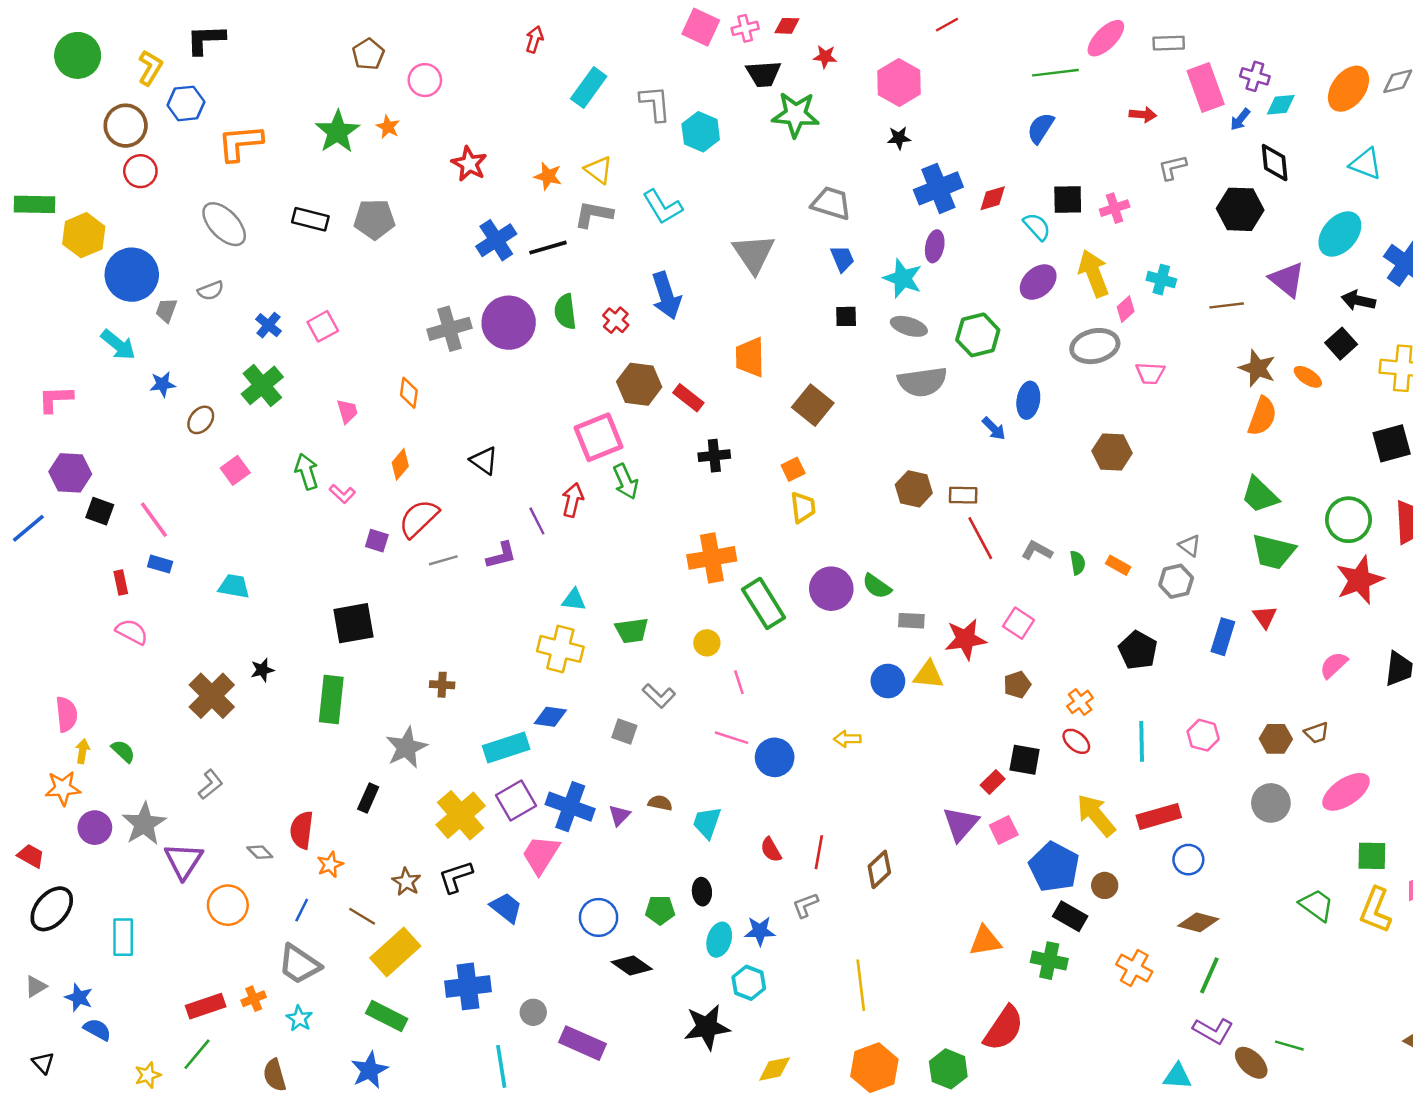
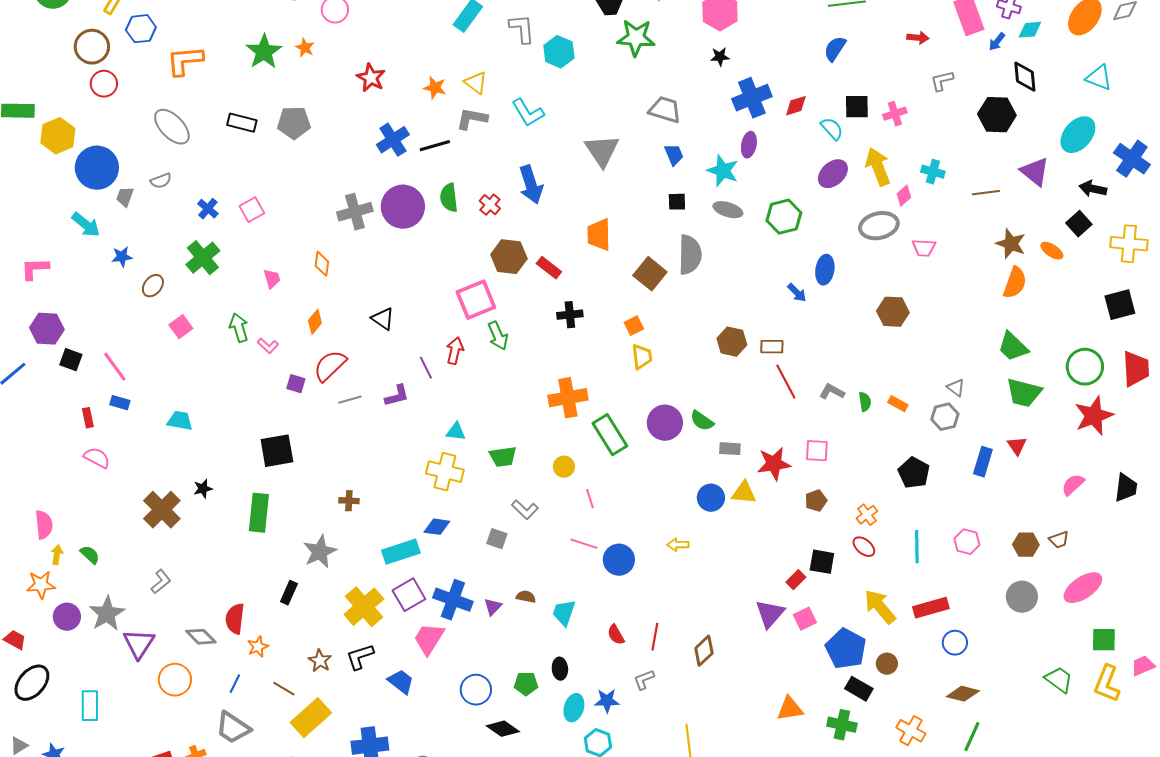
gray semicircle: (922, 382) -> (690, 255), moved, turned -81
pink square: (1018, 623) -> (817, 451), turned -30
gray diamond: (260, 852) -> (201, 637), size x1.4

